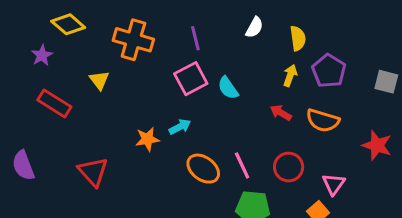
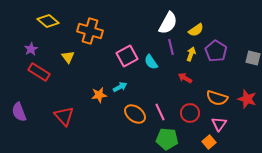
white semicircle: (254, 27) -> (168, 23), size x1.6
purple line: (195, 38) -> (171, 47), moved
yellow semicircle: (298, 38) -> (196, 30), turned 63
purple star: (42, 55) -> (31, 49), moved
orange semicircle: (323, 120) -> (217, 98), moved

